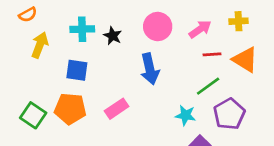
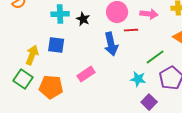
pink arrow: (200, 29) -> (149, 14), turned 42
yellow arrow: (40, 45) -> (32, 55), moved
red line: (212, 54) -> (131, 30), moved
orange pentagon: (70, 109) -> (51, 87), moved

